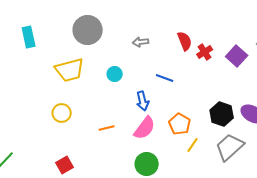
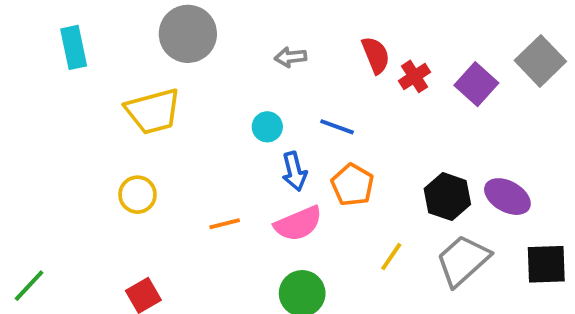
cyan circle: (115, 74) -> (267, 127), moved
orange pentagon: (180, 124) -> (352, 185), moved
pink semicircle: (145, 128) -> (298, 224), turned 30

